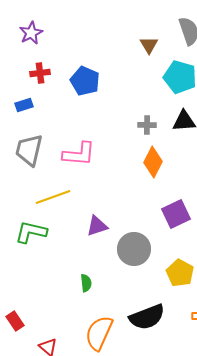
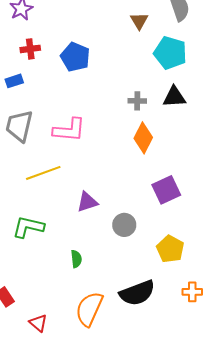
green L-shape: (31, 232) -> (28, 227), moved
gray circle: (134, 249) -> (124, 225), size x0.7

